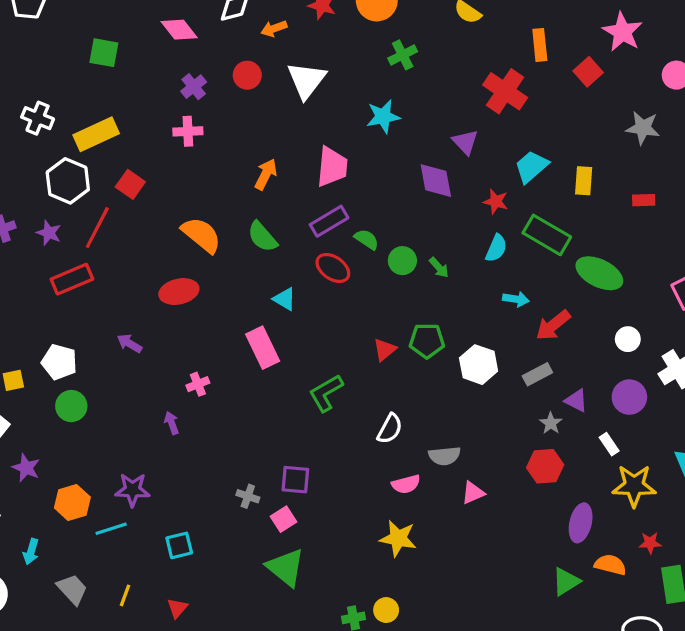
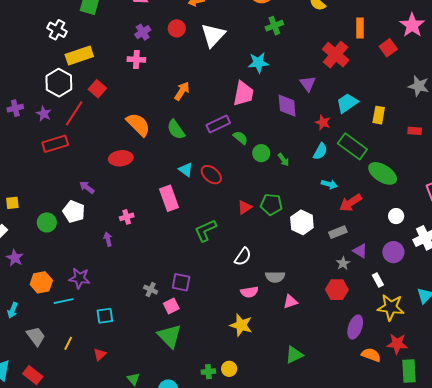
white cross: (38, 118) -> (57, 30), moved
pink trapezoid: (332, 167) -> (243, 94), moved
red ellipse: (333, 268) -> (211, 175), moved
white pentagon: (59, 362) -> (74, 212), moved
red star: (650, 543) -> (397, 344), size x1.5
green triangle: (566, 582) -> (294, 355), moved

